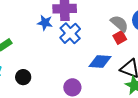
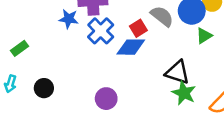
red square: (120, 37) -> (138, 28), moved
blue diamond: (100, 62) -> (131, 47), moved

